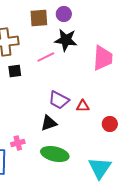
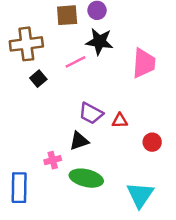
black square: (15, 71) -> (38, 79), turned -32
pink cross: (18, 143) -> (53, 160), moved

